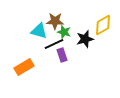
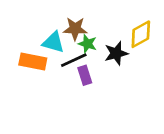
orange rectangle: (24, 67) -> (33, 62), moved, turned 42

